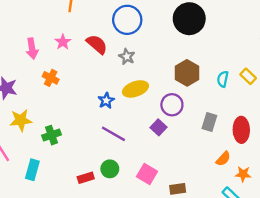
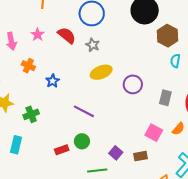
brown hexagon: (187, 73) -> (167, 36), moved
blue star: (106, 101) -> (53, 81), moved
purple square: (159, 127) -> (116, 153), moved
pink square: (147, 174) -> (154, 133), moved

